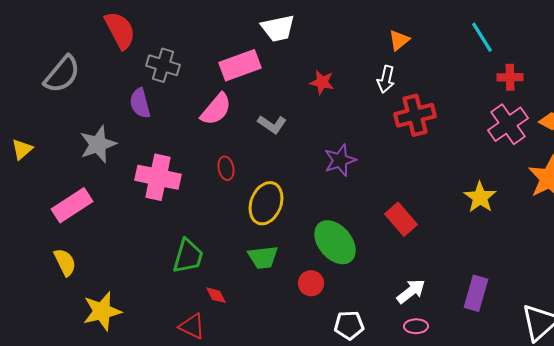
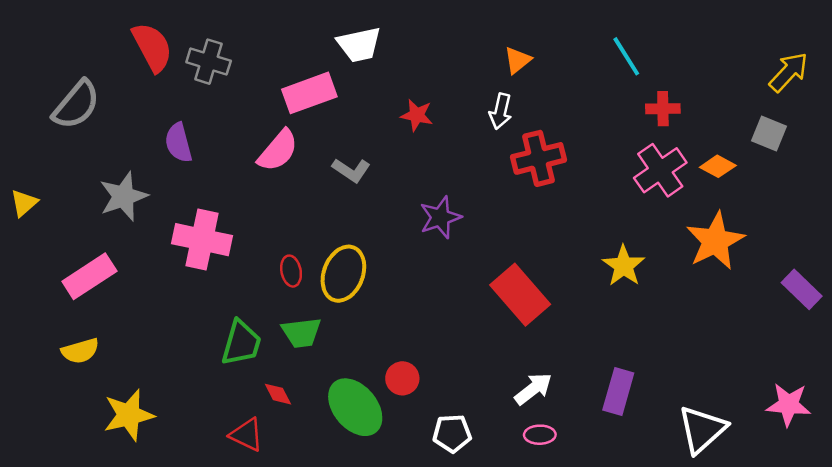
gray cross: (163, 65) -> (209, 62), moved
red ellipse: (226, 168) -> (291, 271), moved
red rectangle: (401, 219) -> (520, 295), size x1.4
green ellipse: (335, 242) -> (355, 407), moved
green trapezoid: (263, 257) -> (302, 333), moved
yellow semicircle: (65, 262) -> (80, 351), turned 100

